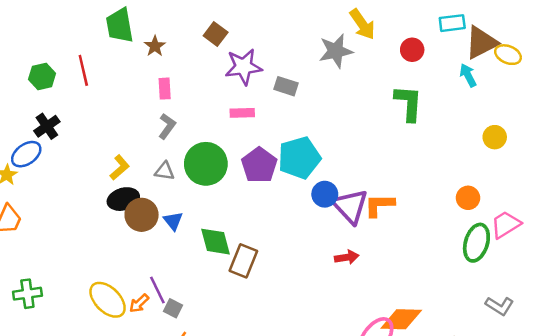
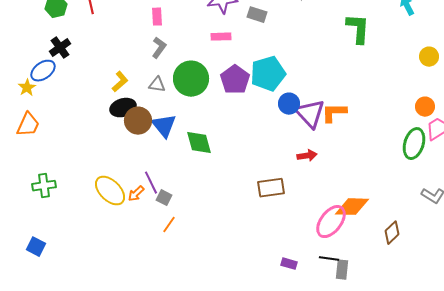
orange circle: (468, 198) -> (425, 107), moved
blue triangle: (173, 221) -> (164, 126), size x1.5
brown rectangle: (243, 261) -> (271, 188), moved, turned 60

